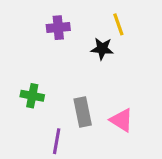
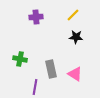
yellow line: (118, 24) -> (73, 15), turned 64
black star: (102, 49) -> (76, 37), moved

